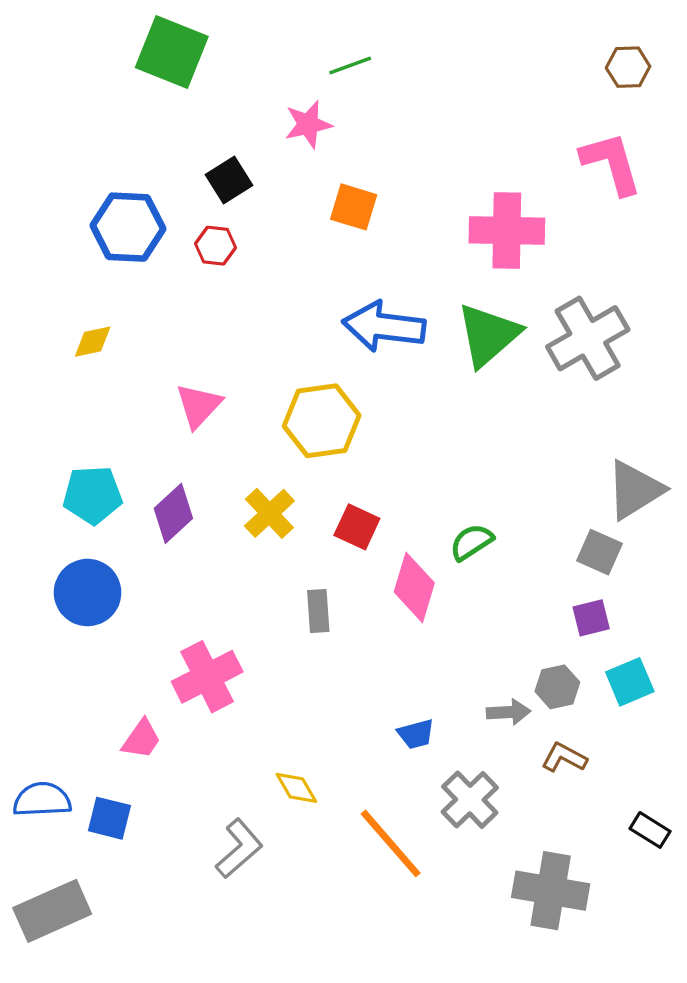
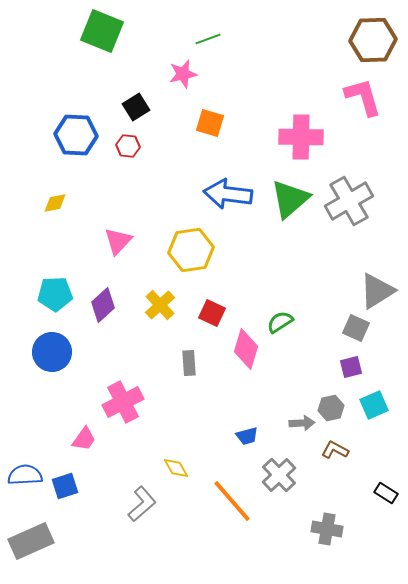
brown hexagon: (628, 67) -> (373, 40), size x1.8
blue square: (109, 818) -> (65, 486), turned -32
gray cross: (551, 891) -> (327, 529), size x0.7

